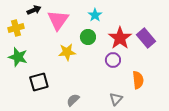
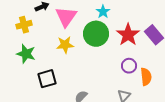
green circle: (88, 37) -> (96, 34), size x1.6
yellow star: (67, 52) -> (65, 45), moved
purple circle: (113, 60) -> (129, 66), moved

